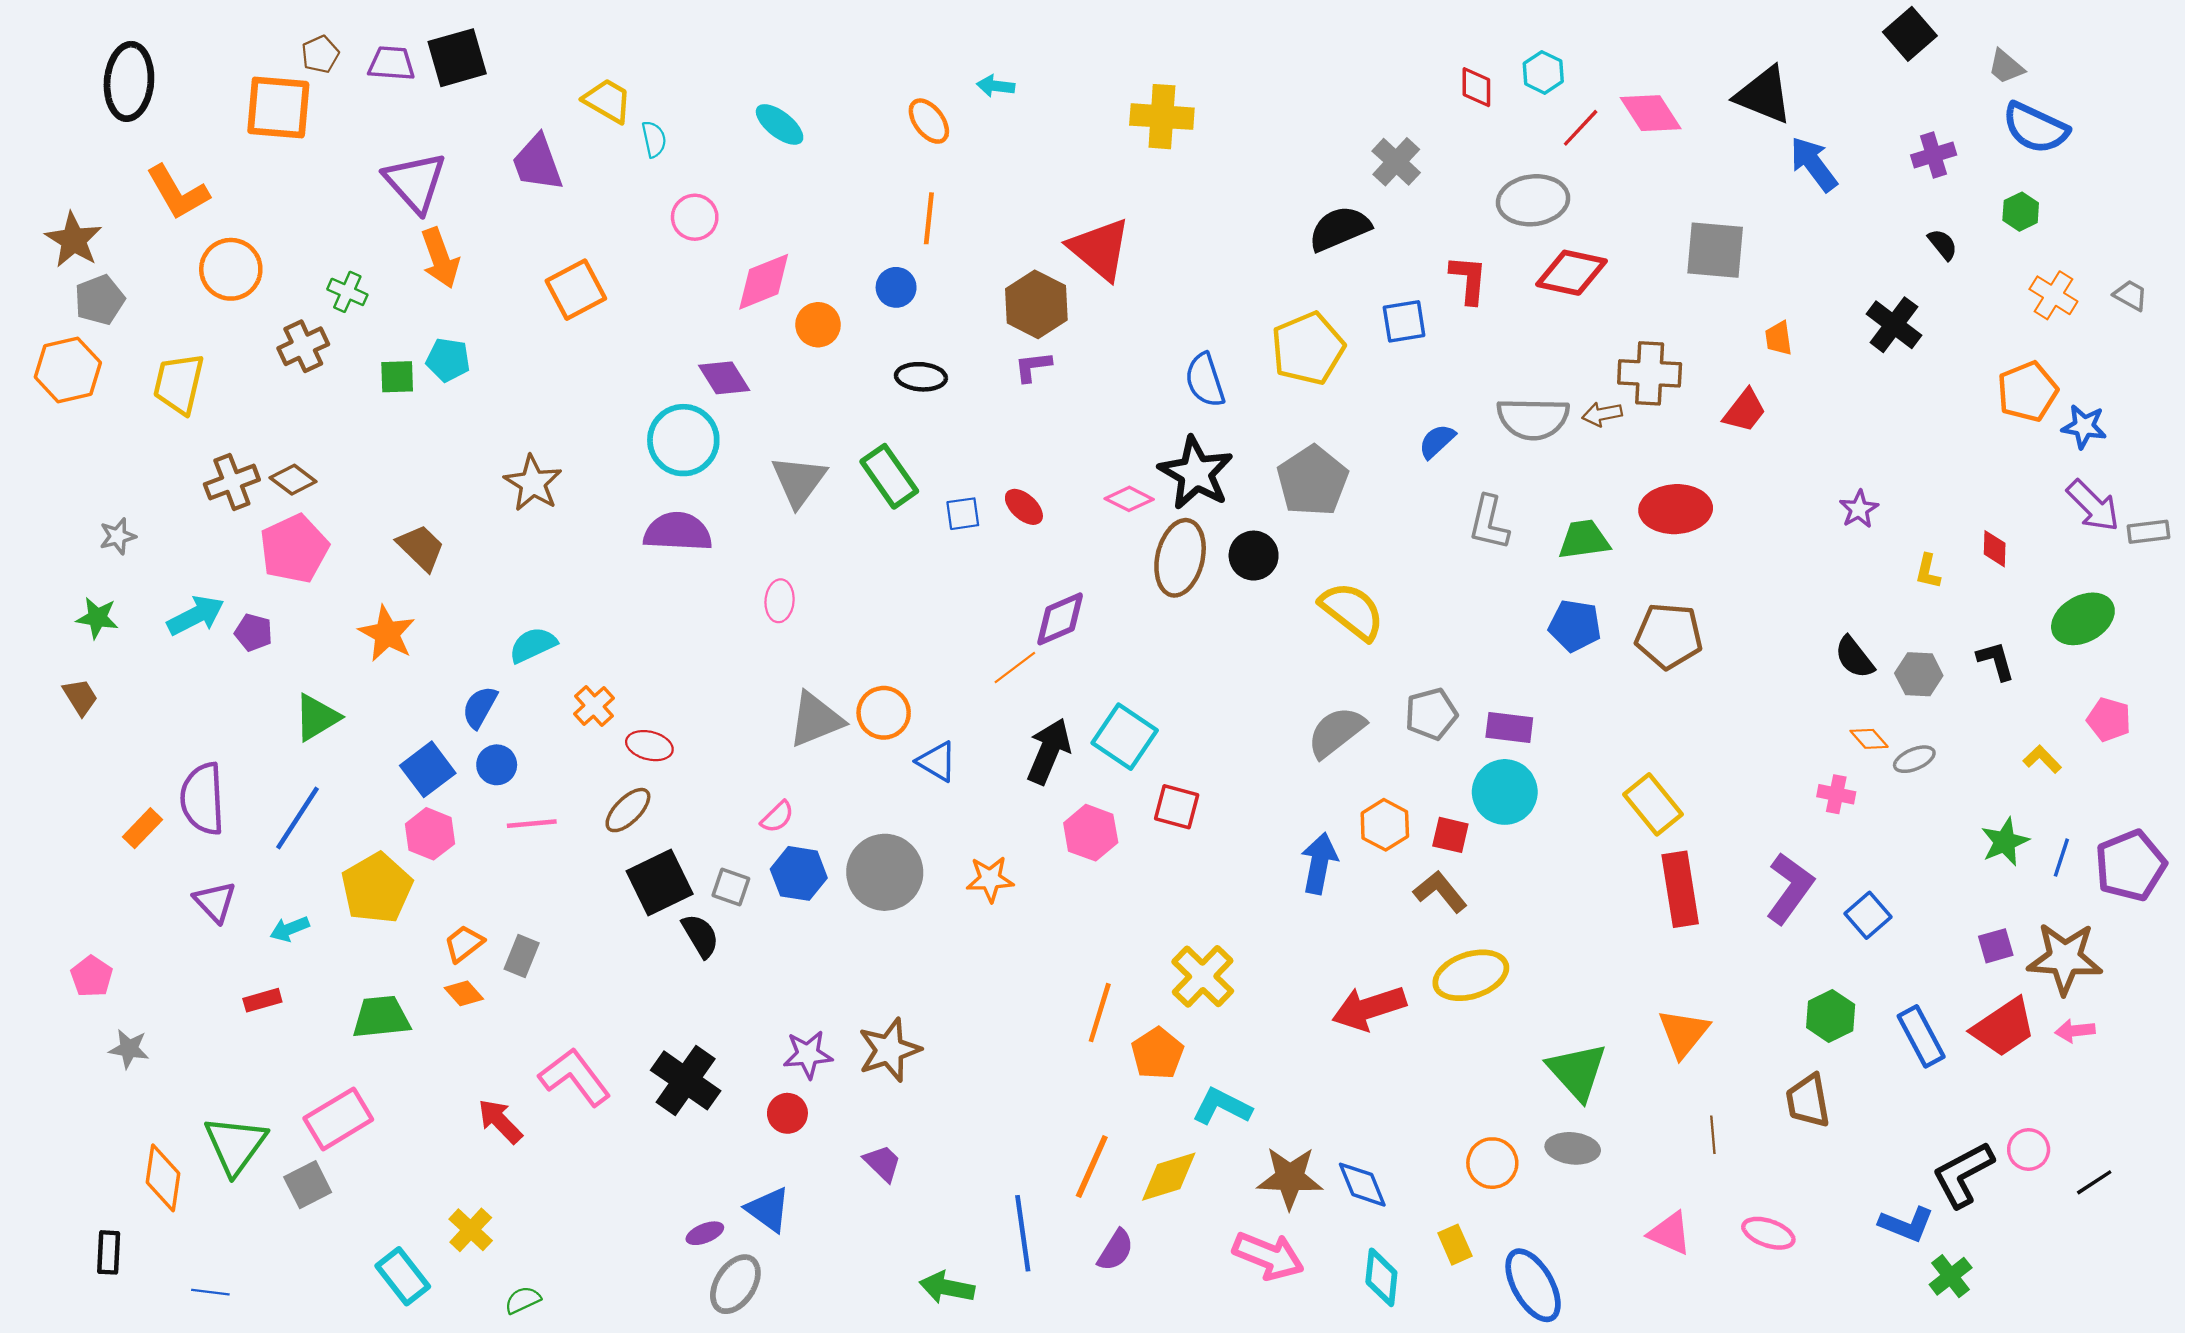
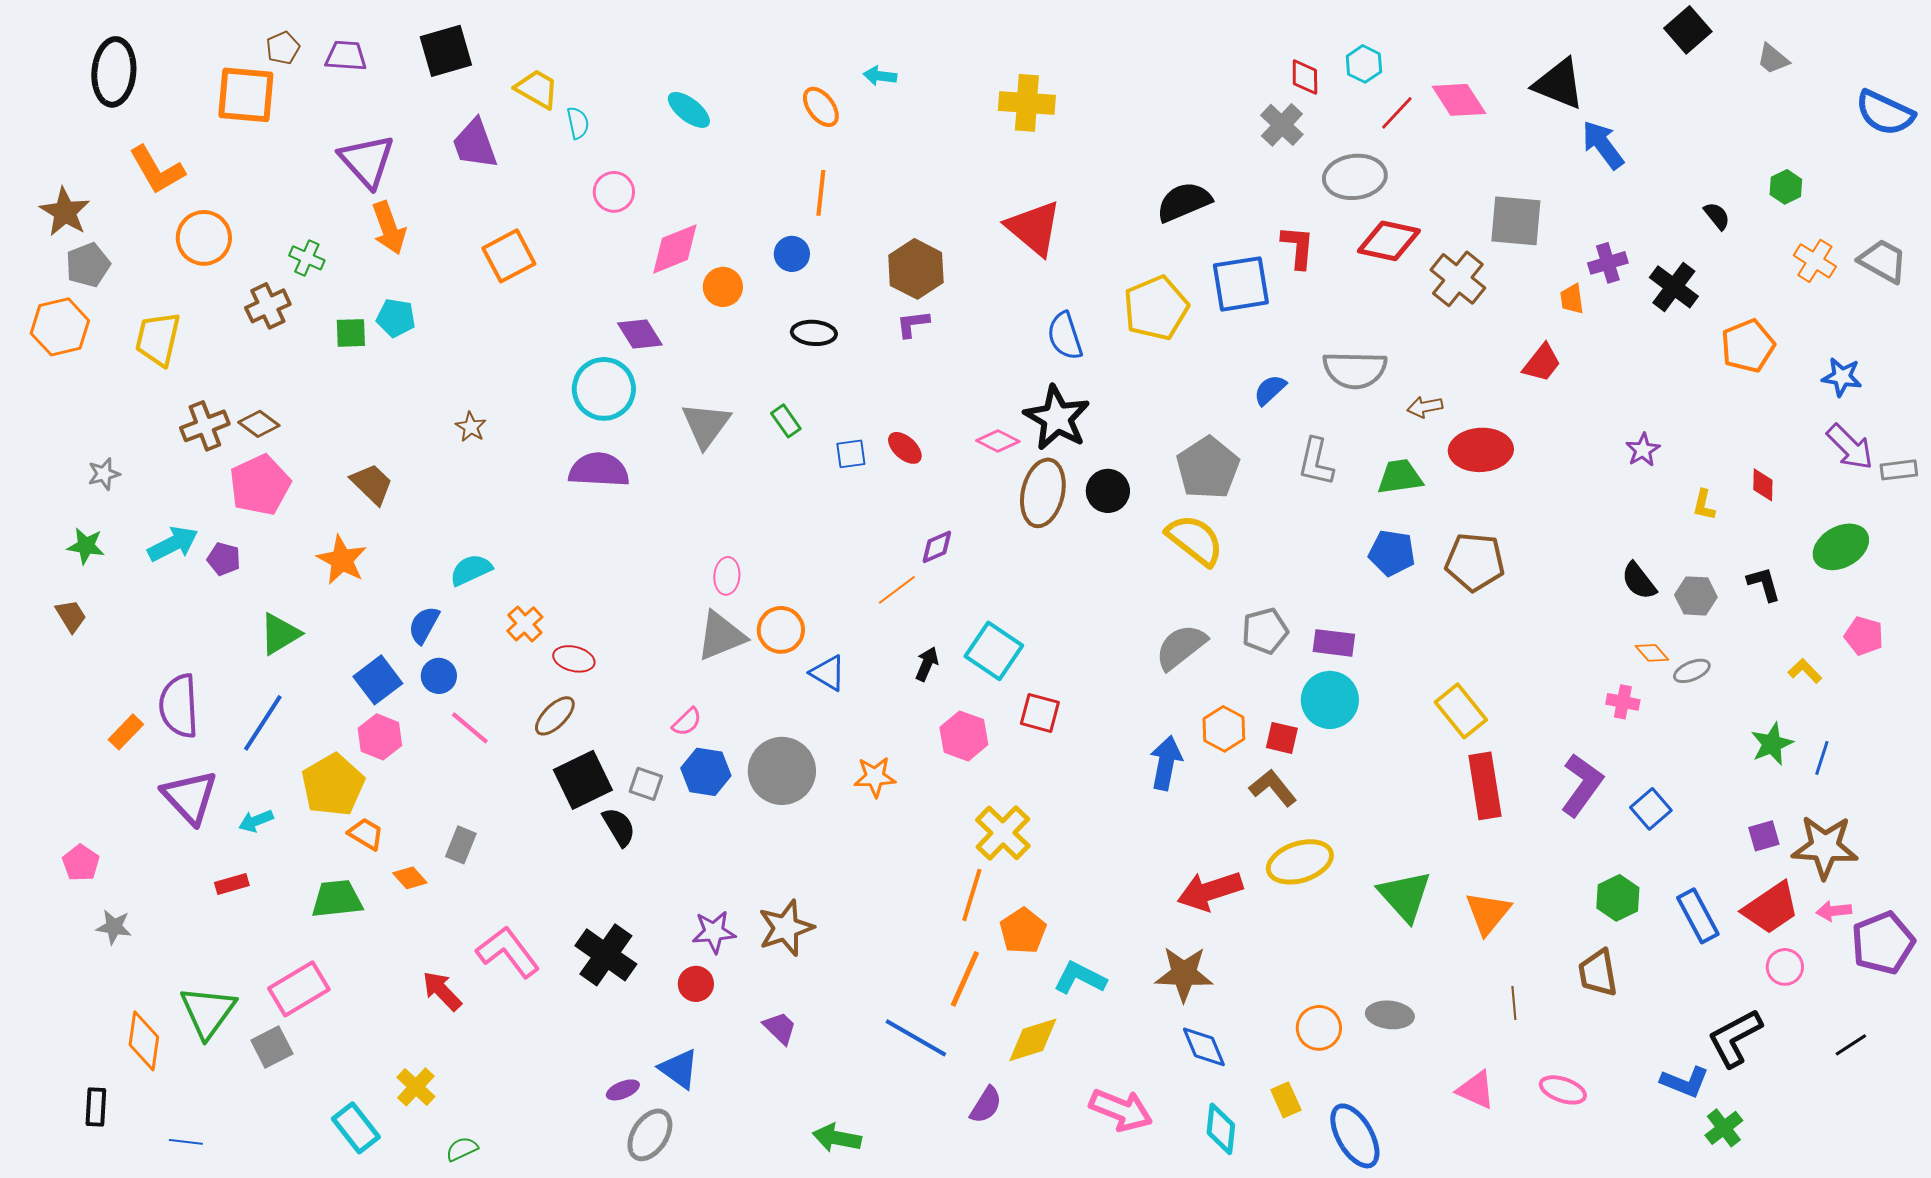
black square: (457, 58) -> (446, 51), moved
blue semicircle: (2035, 128) -> (1885, 113), moved
purple cross: (1934, 155) -> (1608, 263), moved
gray cross: (1396, 162) -> (1282, 125), moved
red triangle: (1100, 249) -> (1034, 228), moved
gray trapezoid: (2130, 295) -> (1883, 261), size x1.6
blue square: (1404, 321) -> (1241, 284), size x1.5
brown cross: (1650, 373) -> (1458, 279), moved, turned 36
orange pentagon: (2027, 391) -> (1748, 346), moved
brown arrow: (1602, 414) -> (1425, 407), moved
green rectangle: (889, 476) -> (786, 421), size x0.6
gray pentagon: (1312, 481) -> (1208, 468), moved
brown star: (533, 483) -> (471, 427), size x0.6
pink ellipse: (780, 601) -> (727, 576), moved
purple diamond: (1060, 619) -> (937, 547), size x0.7
black arrow: (1049, 751) -> (927, 664), size x0.6
pink line: (532, 824) -> (470, 728), turned 45
purple pentagon: (2130, 866) -> (1883, 943), moved
purple triangle: (215, 902) -> (190, 797), size x1.5
orange trapezoid: (464, 944) -> (366, 834), moved, turned 69
yellow cross: (1203, 976) -> (1003, 833), moved
green triangle: (1577, 1071) -> (1405, 896), moved
pink circle: (2029, 1150) -> (1785, 967), moved
orange line: (1092, 1166) -> (965, 979), moved
brown star: (1290, 1178) -> (1184, 974), moved
blue line: (1023, 1233) -> (916, 1038), moved, turned -52

